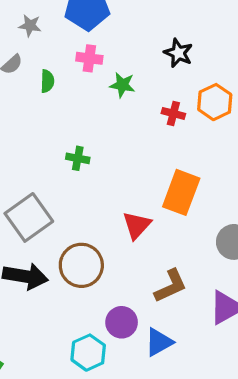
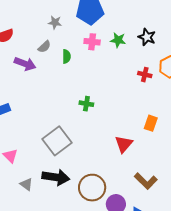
green star: (122, 85) -> (118, 40), moved
orange rectangle: (181, 192) -> (151, 123), size x0.6
brown circle: (81, 265) -> (92, 188), moved
brown L-shape: (171, 286) -> (146, 181), turned 70

